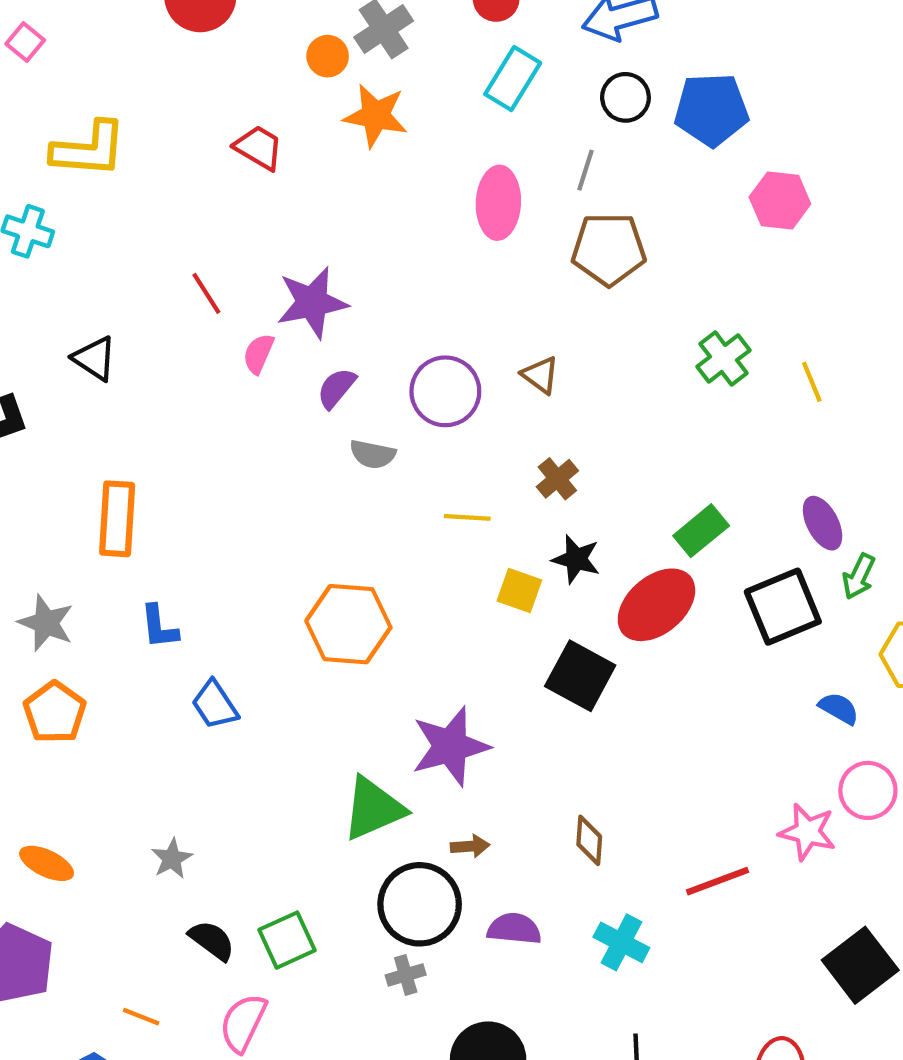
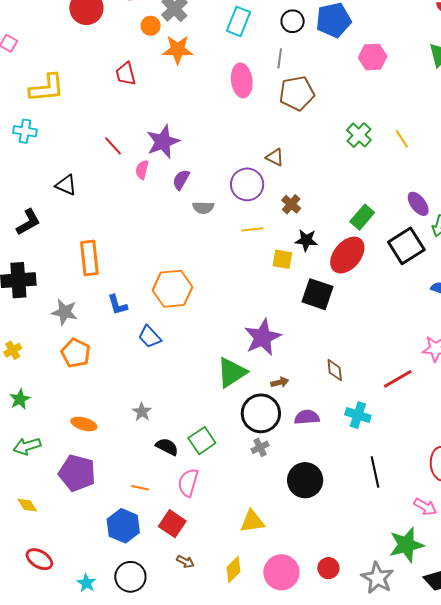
red trapezoid: (259, 148) -> (126, 74), turned -125
purple circle: (445, 391) -> (247, 184), moved
orange hexagon: (348, 624) -> (172, 289), moved

